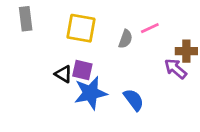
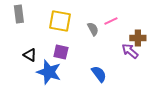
gray semicircle: (126, 39) -> (93, 29), turned -48
black triangle: (63, 74) -> (30, 55), moved
blue star: (90, 93) -> (49, 72), moved, turned 30

